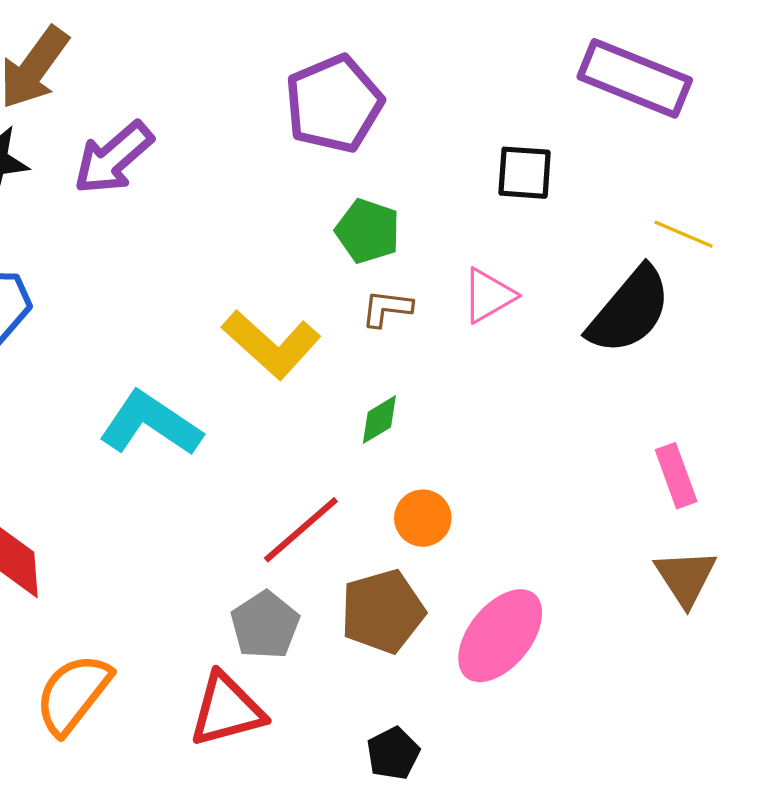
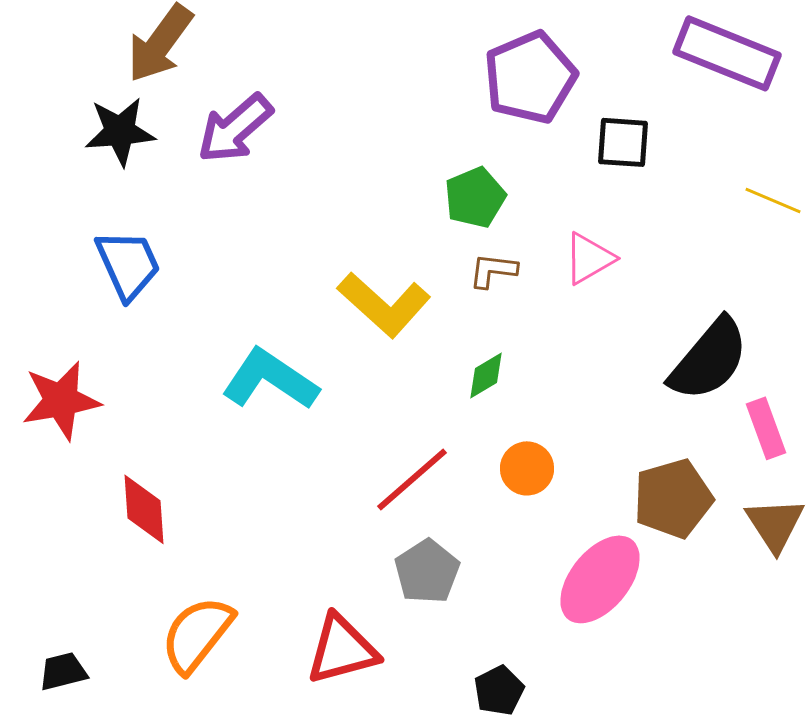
purple pentagon: (334, 104) -> (530, 77), moved
green pentagon: (368, 231) -> (475, 197), turned 30
black semicircle: (629, 310) -> (709, 359), moved
brown pentagon: (383, 611) -> (673, 498), moved
gray pentagon: (265, 625) -> (427, 571), moved

